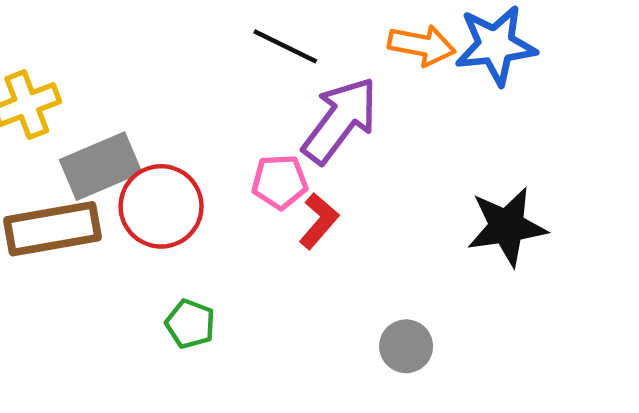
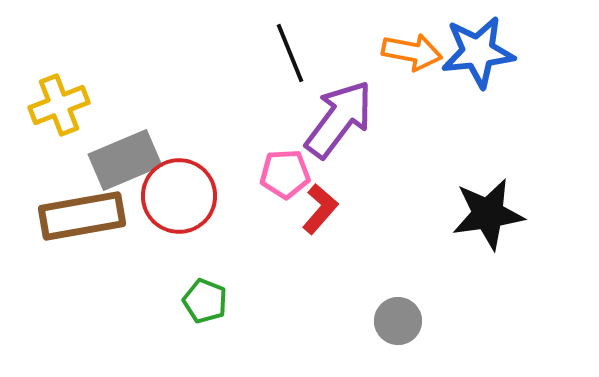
black line: (285, 46) -> (290, 53), turned 42

